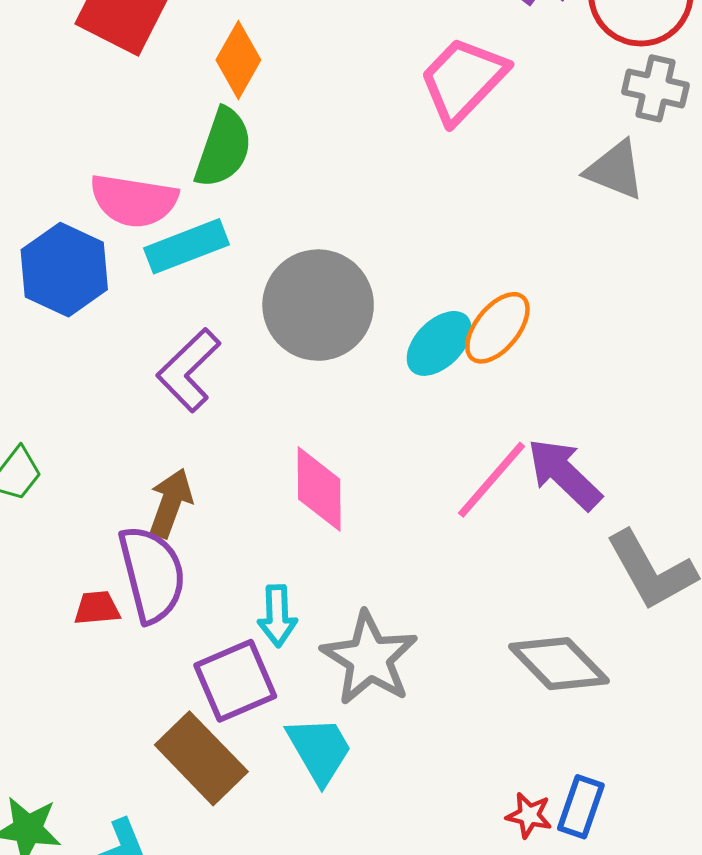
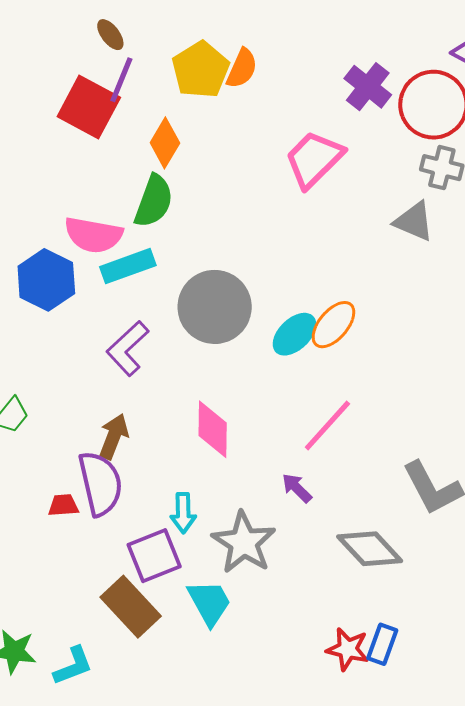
purple arrow: (564, 474) -> (297, 488), moved, size x0.6
red star: (529, 815) -> (348, 649), size x1.4

